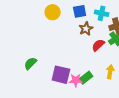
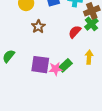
brown star: (86, 29) -> (38, 27), moved

